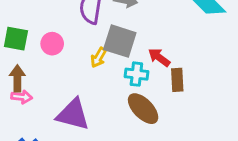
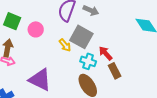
yellow arrow: (99, 57) -> (65, 45), turned -80
brown rectangle: (177, 80) -> (115, 71), turned -35

